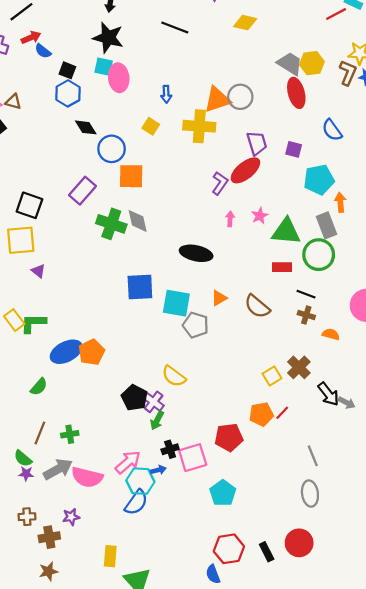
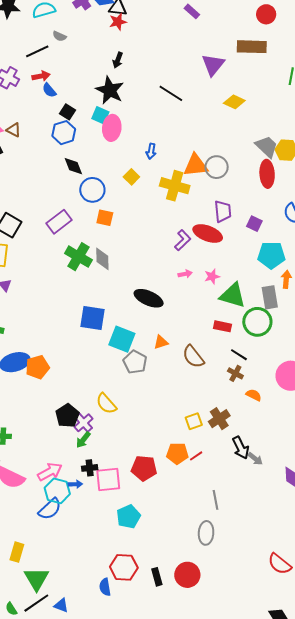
red ellipse: (245, 170) -> (208, 233), turned 48
orange square: (131, 176) -> (105, 218), size x0.7
pink arrow: (230, 219) -> (185, 274), turned 64

